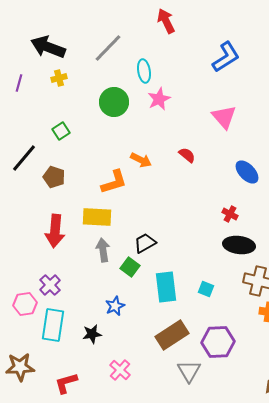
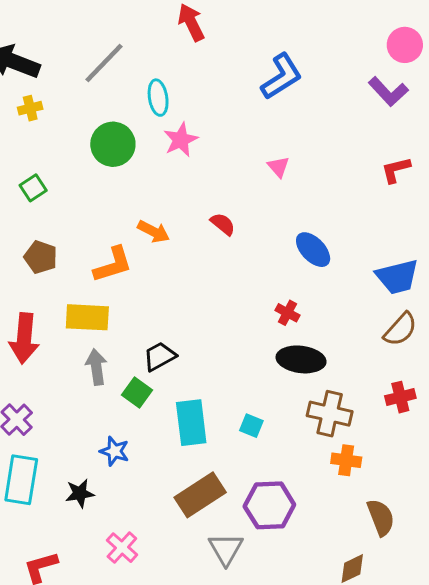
pink triangle: (224, 117) -> (278, 167), size x0.6
brown pentagon: (54, 177) -> (41, 257), moved
blue star: (115, 306) -> (114, 451), turned -30

